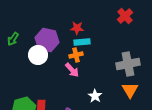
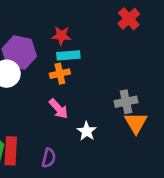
gray cross: (128, 64) -> (126, 102), moved, size x0.7
pink arrow: (72, 70) -> (59, 109), moved

